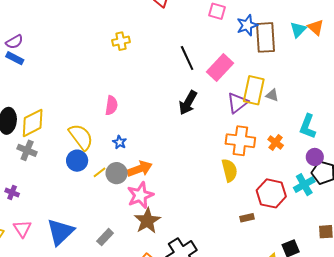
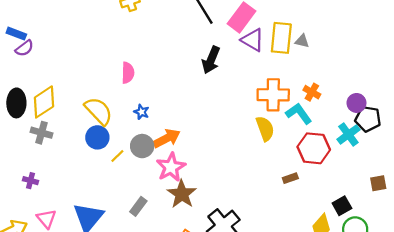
purple semicircle: (14, 42) -> (24, 48), moved
purple triangle: (238, 103) -> (253, 40), moved, turned -45
cyan L-shape: (308, 126) -> (299, 114), moved, turned 130
yellow line: (99, 172) -> (117, 156), moved
gray rectangle: (105, 237) -> (138, 206), moved

